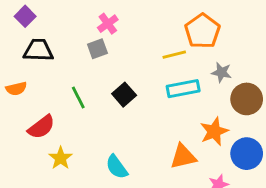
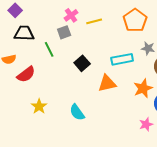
yellow line: (174, 55) -> (94, 21), moved
green line: (78, 97) -> (49, 49), moved
red semicircle: (41, 127) -> (26, 74), moved
orange triangle: (183, 157) -> (107, 83), moved

